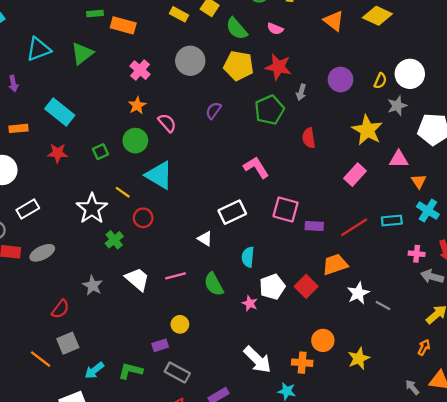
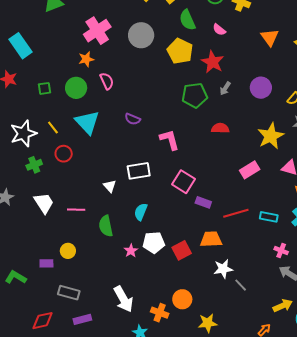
pink cross: (140, 70) -> (97, 31), size x1.5
purple semicircle: (213, 111) -> (133, 119), moved, turned -119
red semicircle: (309, 138) -> (220, 128), turned 84
gray rectangle: (177, 372) -> (69, 293), moved, turned -30

